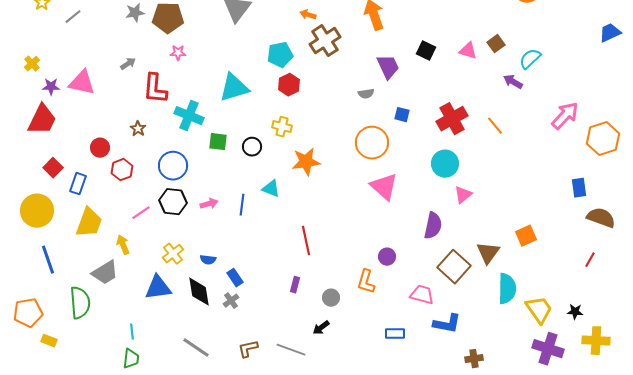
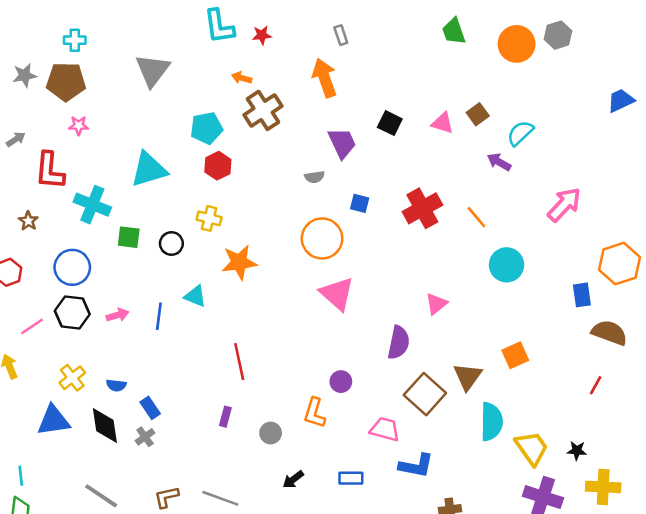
orange hexagon: (603, 139) -> (619, 264), moved
cyan circle: (445, 164) -> (507, 265), moved
black arrow: (321, 328) -> (293, 479), moved

